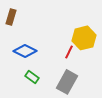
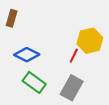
green rectangle: (32, 77) -> (34, 82), size x1.5

